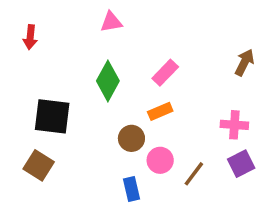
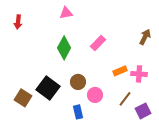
orange rectangle: (160, 111) -> (120, 71), moved
black square: (52, 116) -> (48, 88), moved, turned 30
purple square: (241, 164) -> (143, 111), moved
brown line: (194, 174) -> (125, 99), moved

